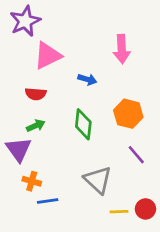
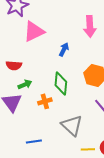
blue arrow: (87, 79) -> (64, 49), turned -80
red semicircle: (36, 94) -> (14, 65), moved
orange cross: (32, 181) -> (45, 101), moved, turned -32

